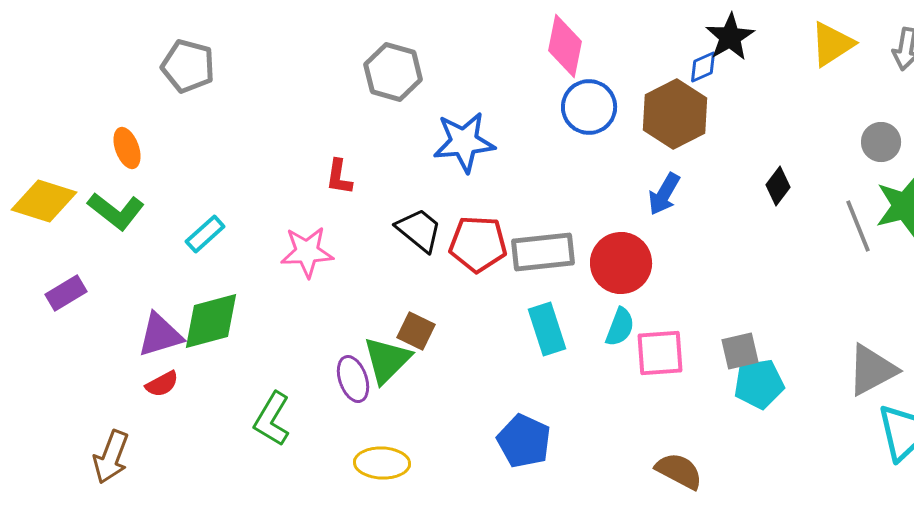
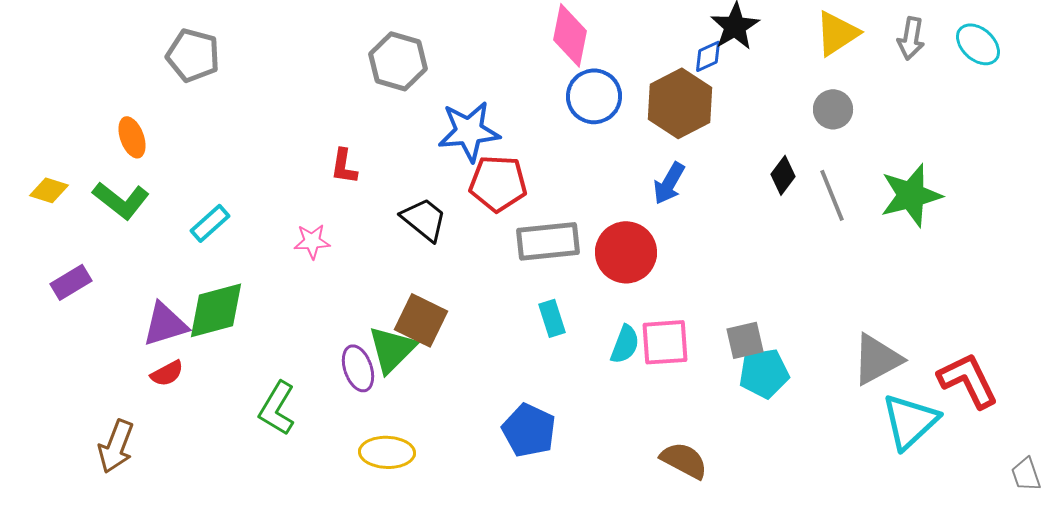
gray circle: (881, 142) -> (833, 109), moved
yellow diamond: (44, 201) -> (49, 190), size x0.6
gray line: (858, 226) -> (832, 195), moved
red pentagon: (478, 244) -> (498, 183), moved
pink star: (307, 252) -> (312, 241), size x0.7
cyan semicircle: (620, 327) -> (625, 344), moved
cyan rectangle: (547, 329) -> (552, 318), size x0.7
brown square: (416, 331) -> (421, 320), size x1.4

